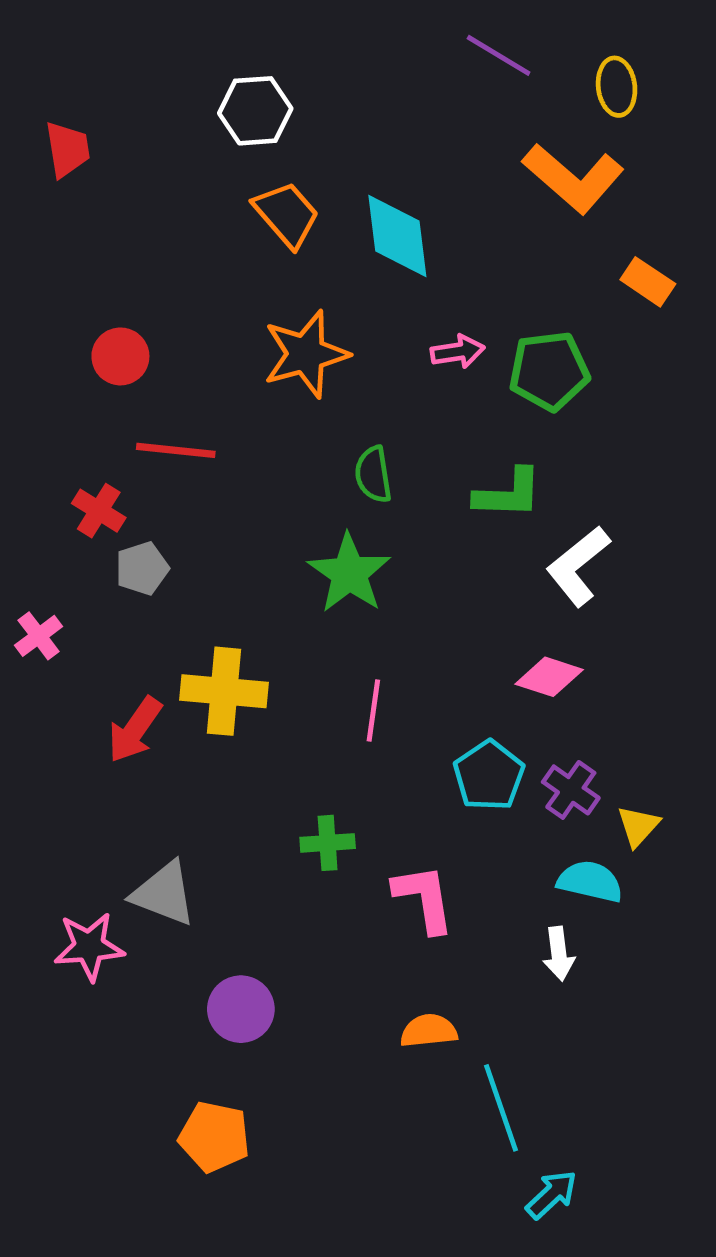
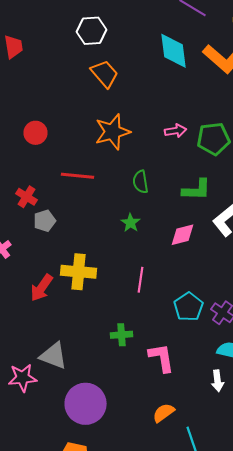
cyan diamond: (397, 236) -> (174, 51), moved
red line: (176, 450) -> (78, 176), moved
green star: (349, 573) -> (130, 223), size x0.6
pink diamond: (549, 677) -> (182, 235), moved, turned -32
purple circle: (241, 1009) -> (86, 404), size x1.5
orange semicircle: (429, 1031) -> (164, 413), turned -30

